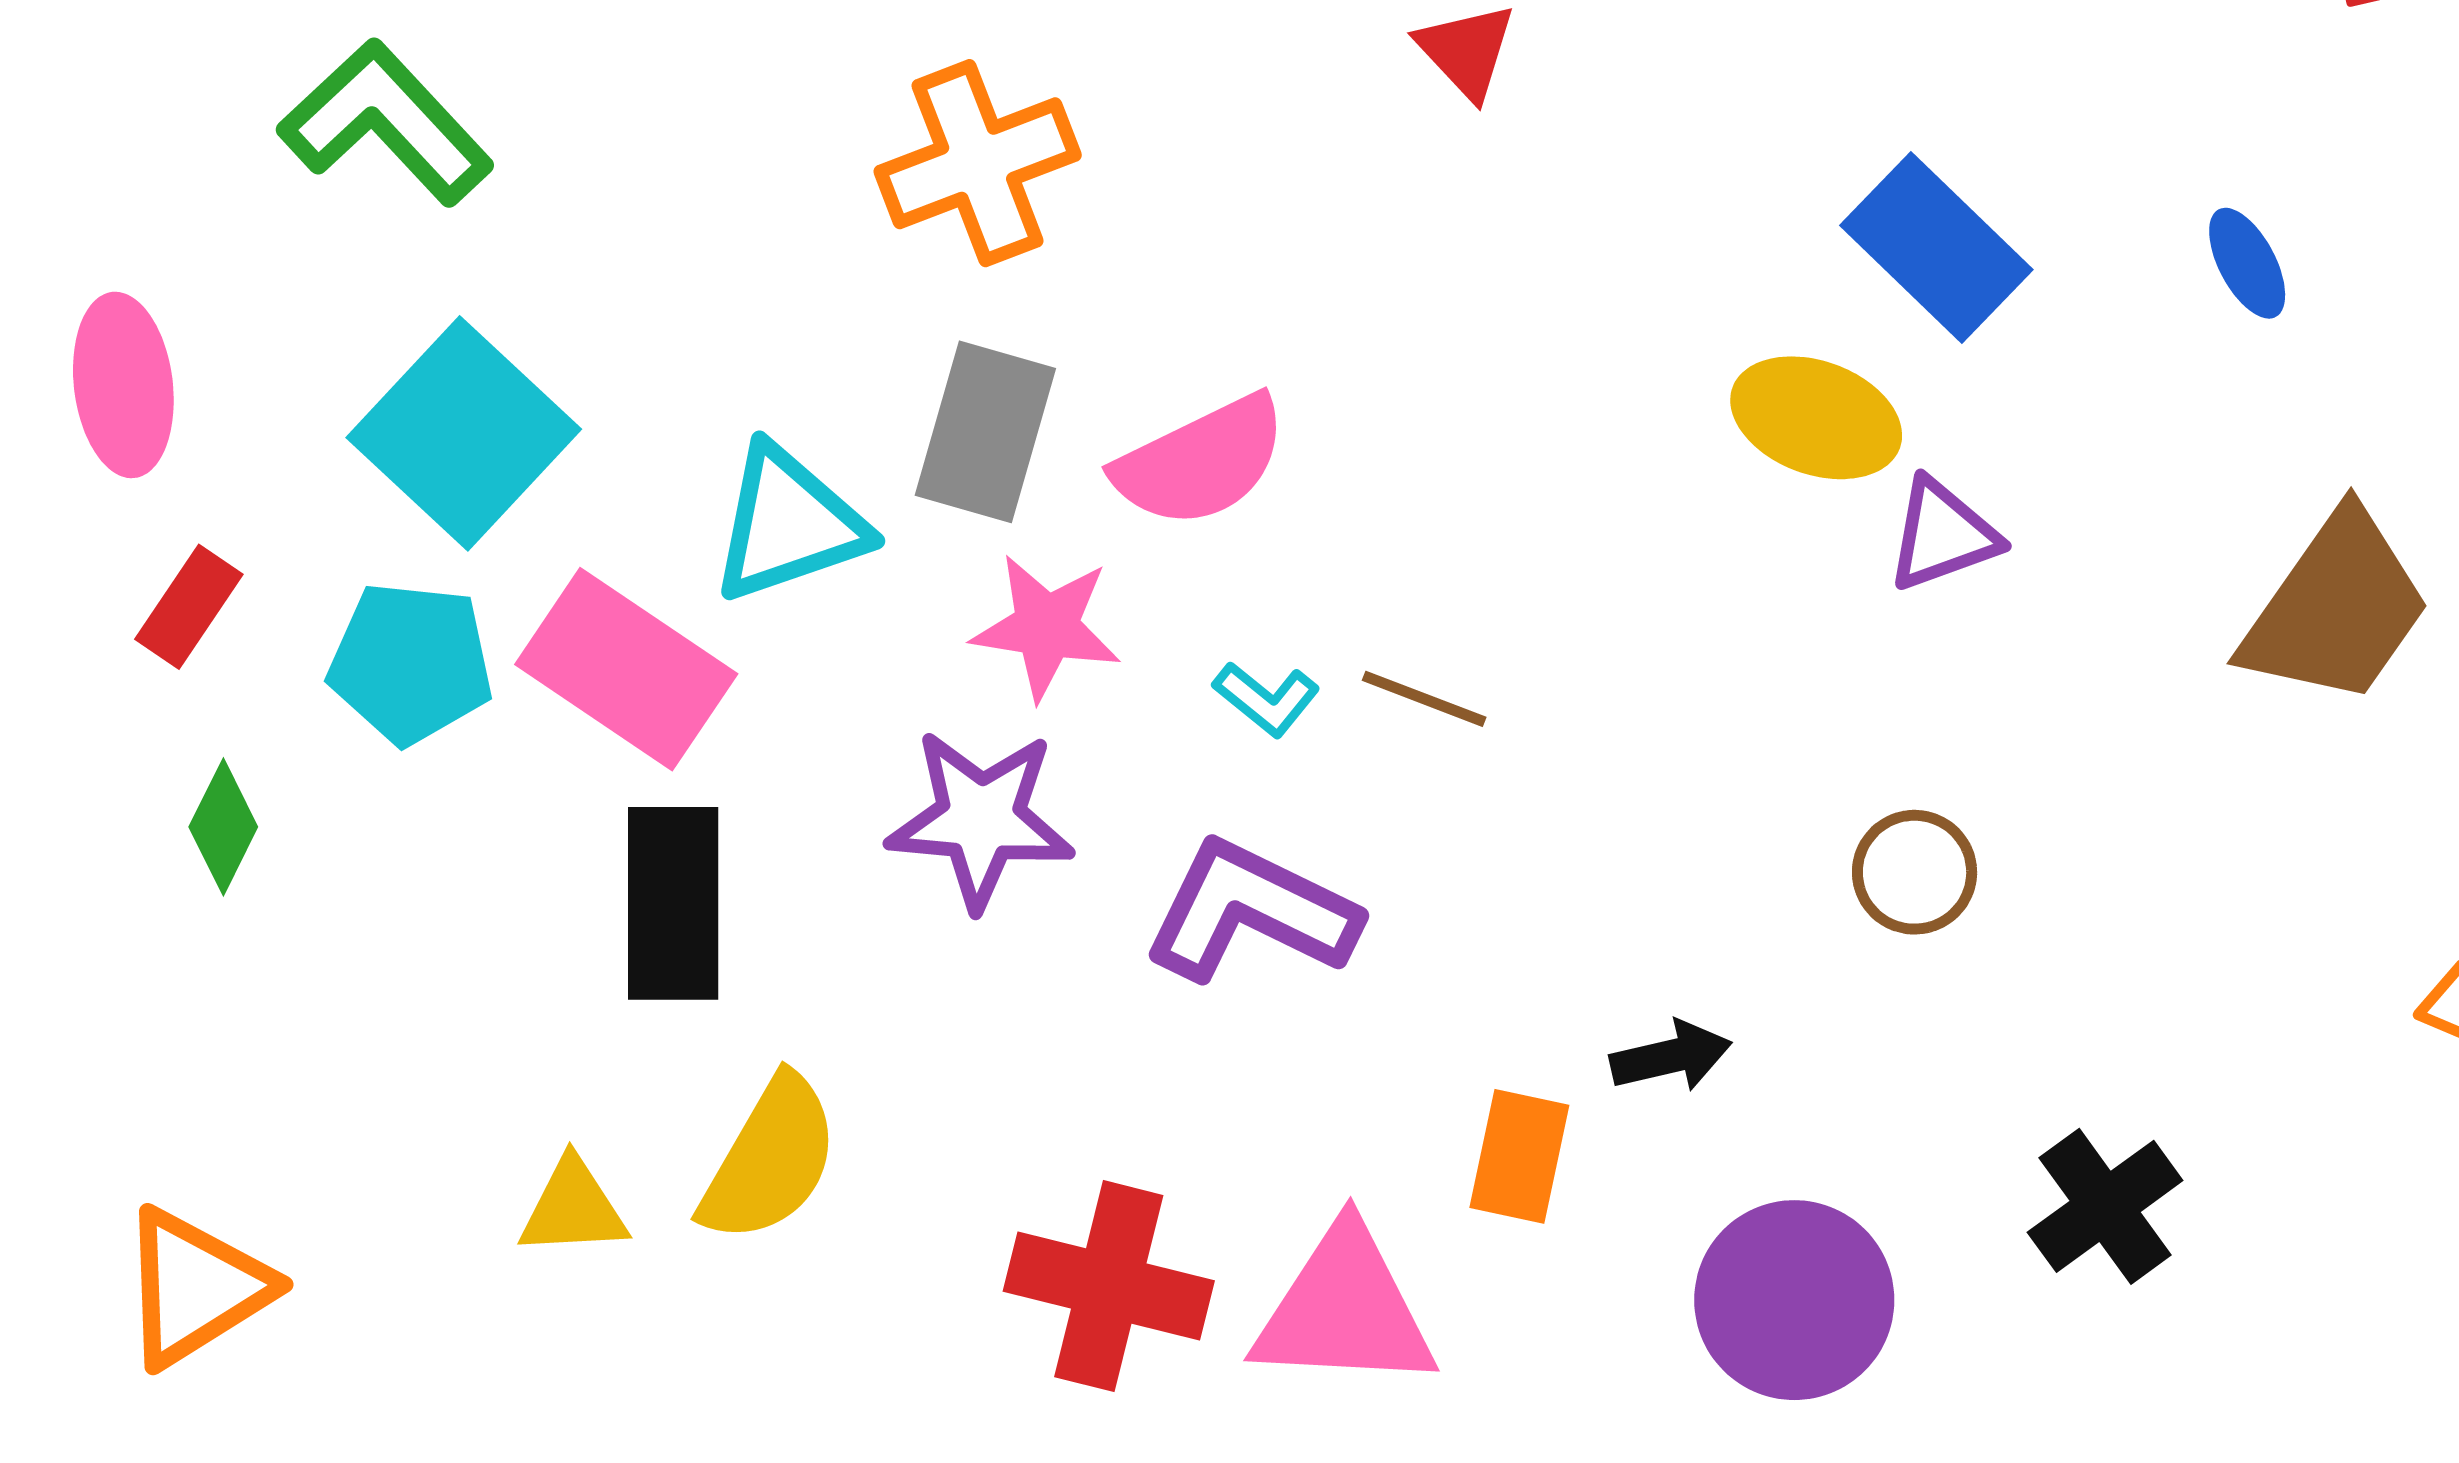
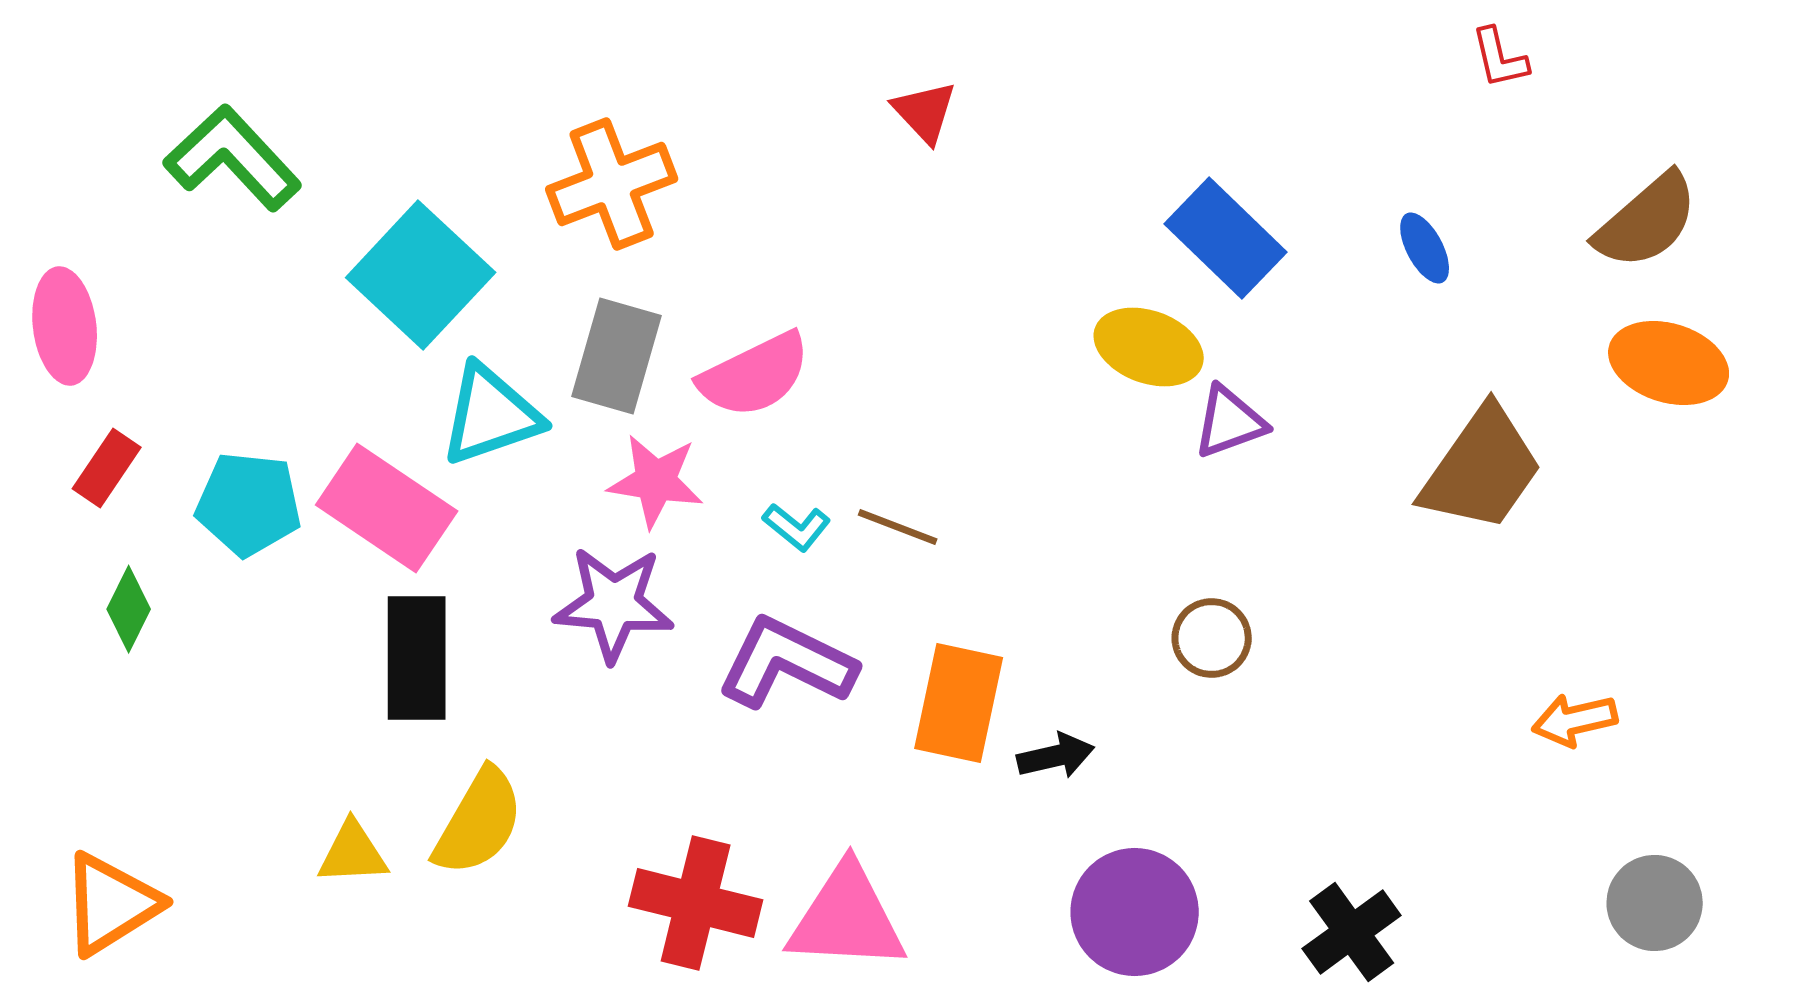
cyan square: (464, 433) -> (421, 275), moved
orange rectangle: (1519, 1156) -> (959, 703), moved, size x1.4
black cross: (2105, 1206) -> (1352, 932), moved

